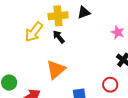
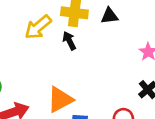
orange triangle: (56, 69) -> (60, 100), moved

